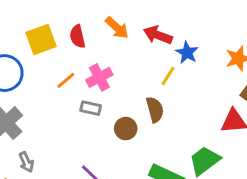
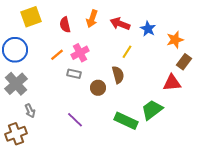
orange arrow: (117, 28) -> (92, 19), turned 66
yellow square: (41, 39) -> (31, 17), moved
blue star: (187, 53) -> (148, 29), moved

